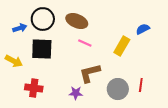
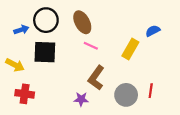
brown ellipse: (77, 21) -> (82, 22), turned 40
brown L-shape: (90, 73) -> (96, 78), turned -40
red cross: (34, 88) -> (25, 94), moved

